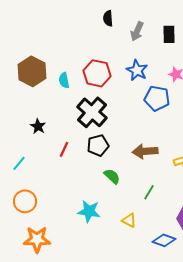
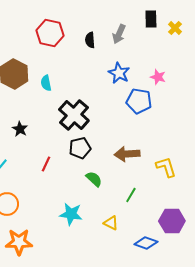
black semicircle: (108, 18) -> (90, 40), moved
black rectangle: (169, 34) -> (151, 19), moved
red hexagon: (97, 73) -> (50, 33), moved
red line: (64, 149) -> (46, 164), moved

